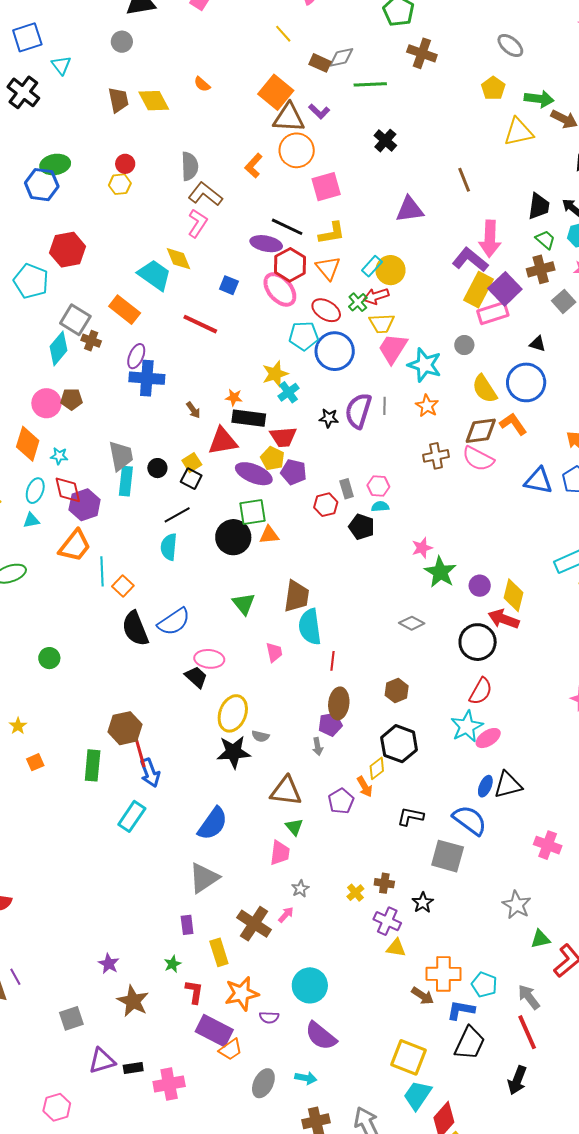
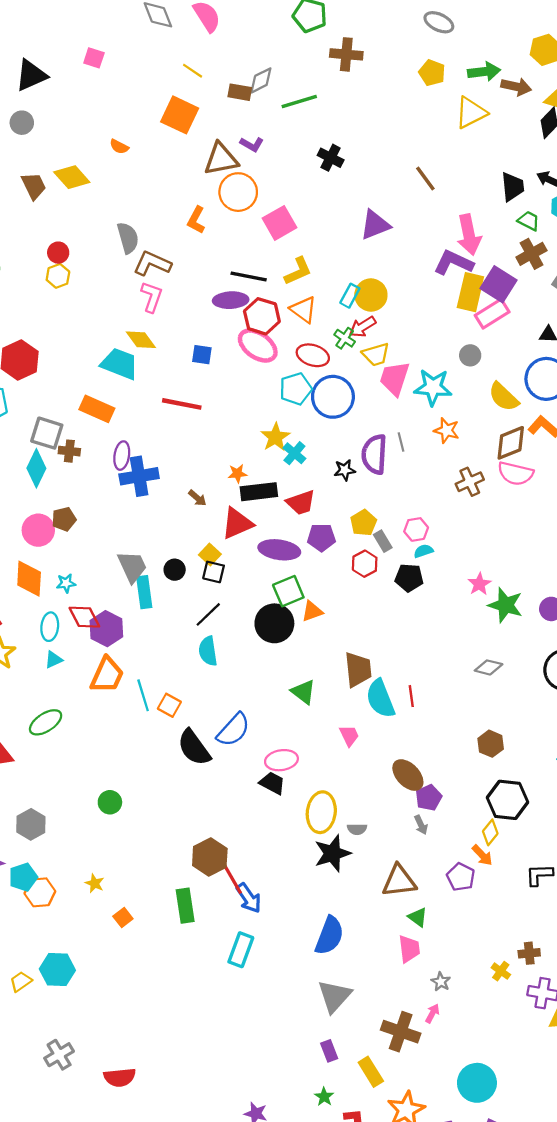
orange square: (276, 92) -> (180, 115), moved
yellow pentagon: (272, 458) -> (363, 523), moved, turned 30
red line: (333, 661) -> (411, 696), moved
brown ellipse: (339, 703) -> (408, 775), moved, turned -36

